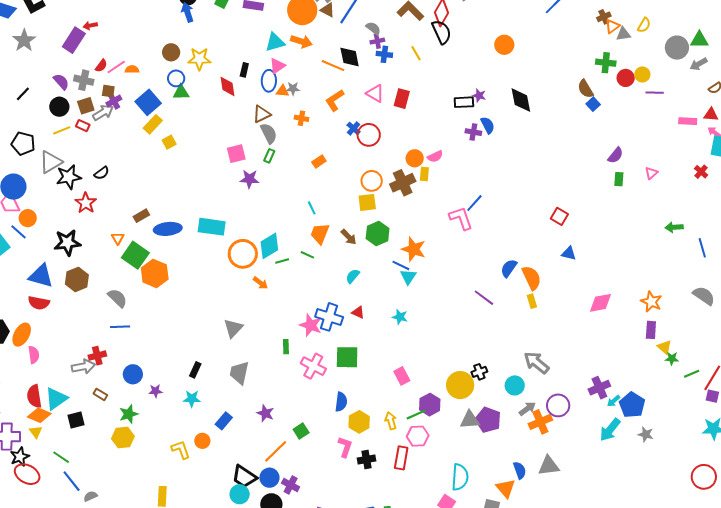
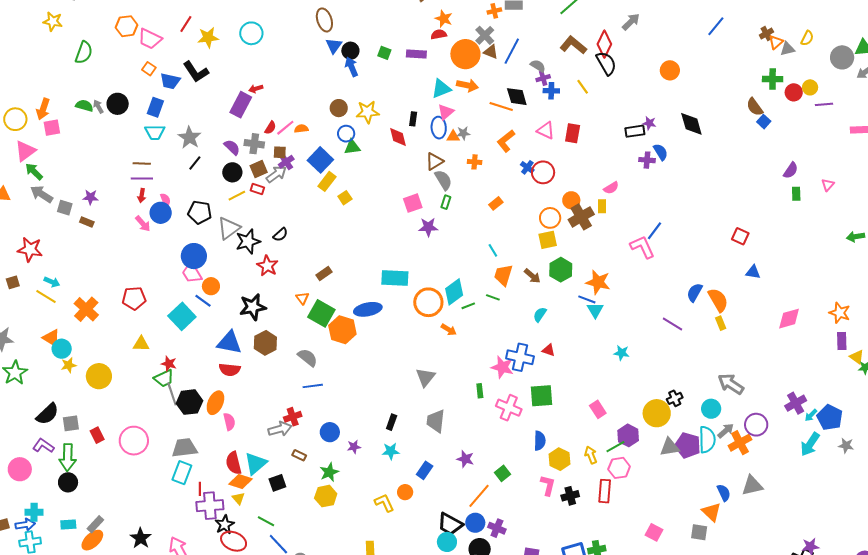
gray star: (24, 40) -> (190, 138), moved
orange circle: (415, 158) -> (571, 200), moved
blue ellipse: (168, 229) -> (368, 309), moved
cyan star: (400, 317) -> (622, 353), moved
cyan semicircle: (460, 477) -> (707, 440), moved

